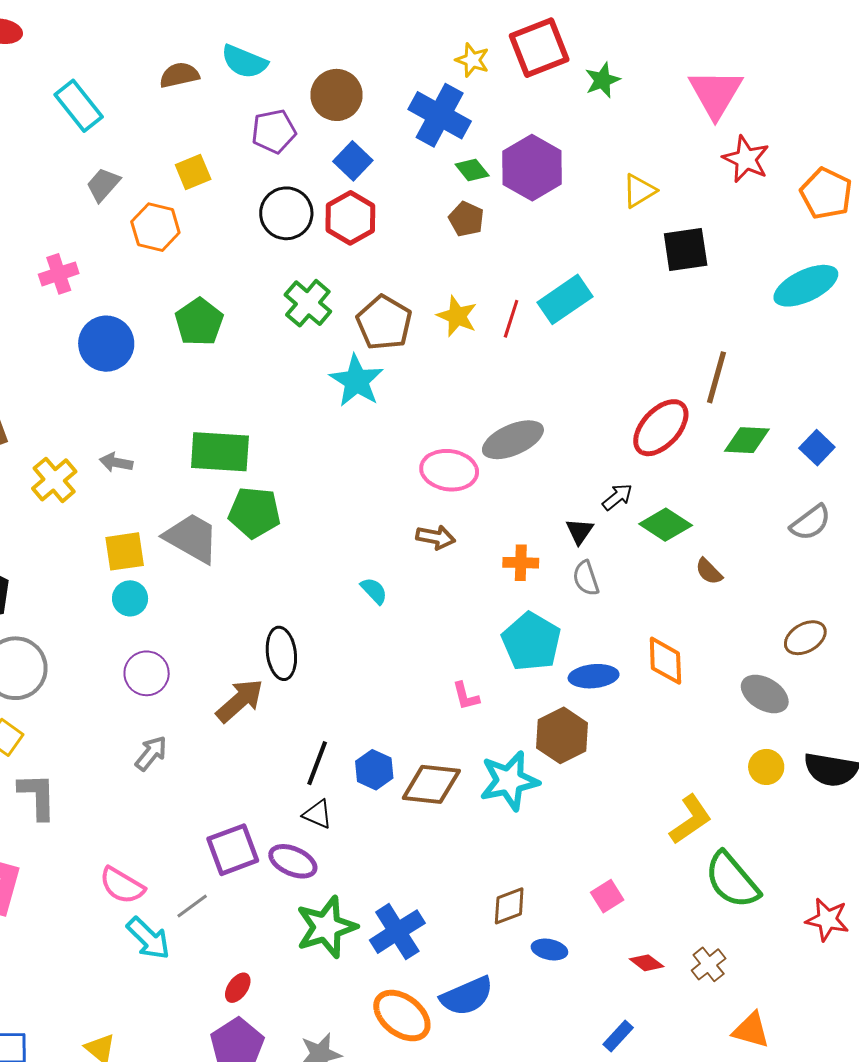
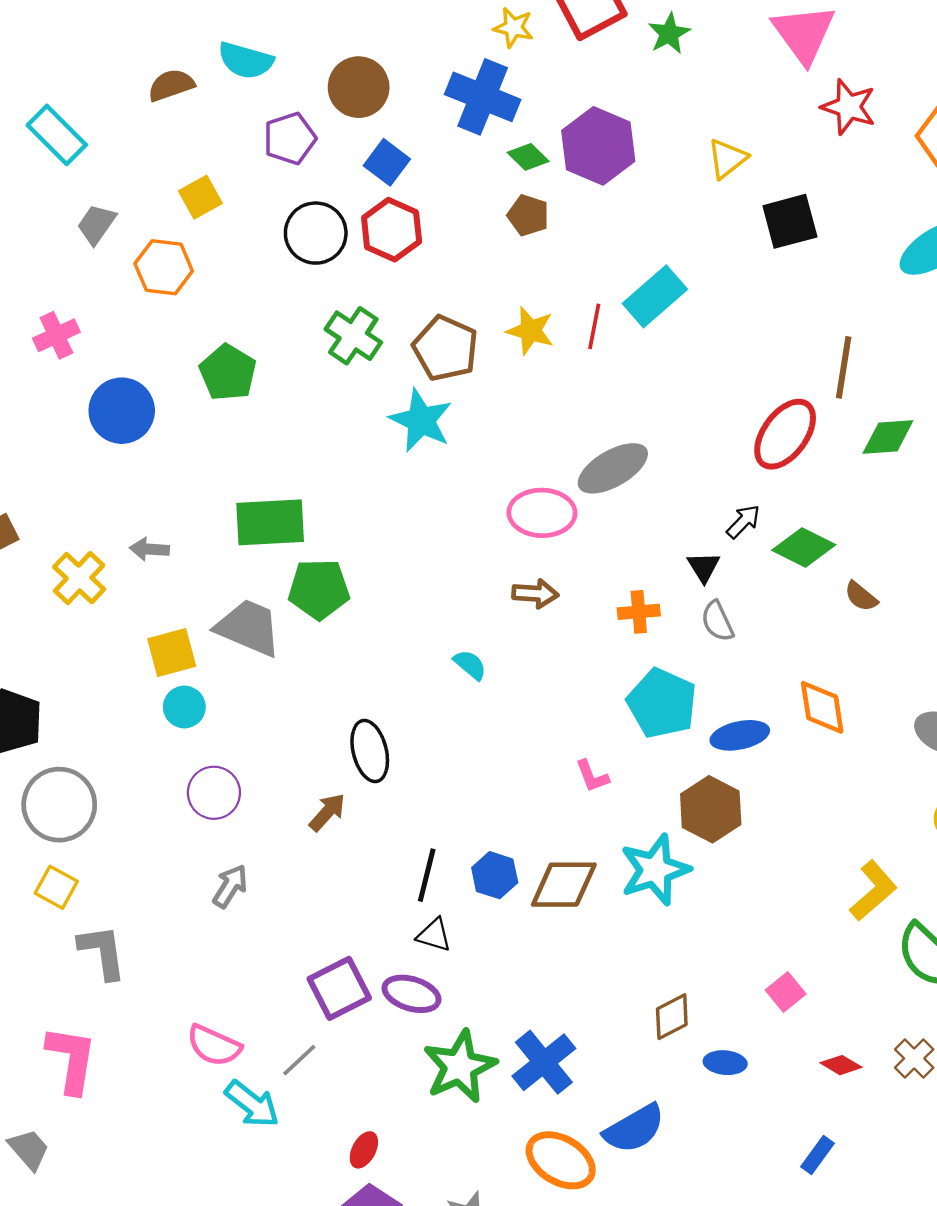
brown arrow: (240, 701) -> (327, 812), size x0.7

